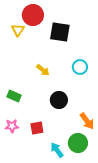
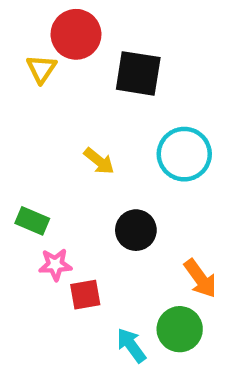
cyan circle: (80, 67) -> (184, 154), size x1.5
pink star: (12, 126) -> (55, 265), moved

